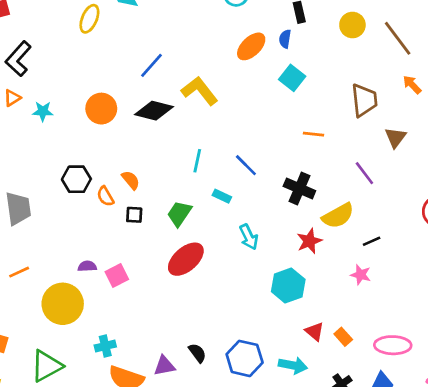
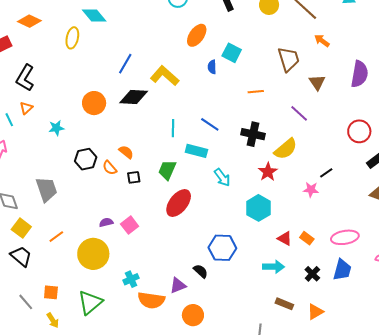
blue semicircle: (285, 39) -> (212, 67), moved
cyan star: (43, 111) -> (56, 128), moved
cyan rectangle: (222, 196) -> (196, 151), size x1.5
black line: (372, 241) -> (326, 173), moved
blue hexagon: (245, 358) -> (222, 248), moved

